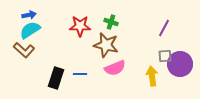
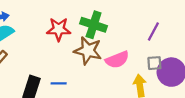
green cross: (111, 22) -> (94, 25), size x1.6
pink semicircle: (115, 68) -> (117, 60), moved

